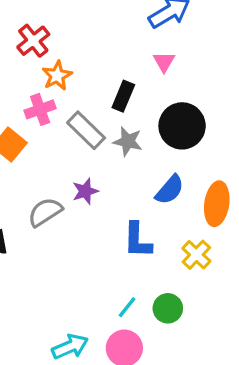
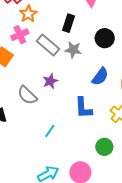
black circle: (182, 126) -> (105, 38), size x0.7
gray semicircle: (45, 212) -> (27, 95), turned -100
cyan line: (127, 307) -> (50, 131), moved

